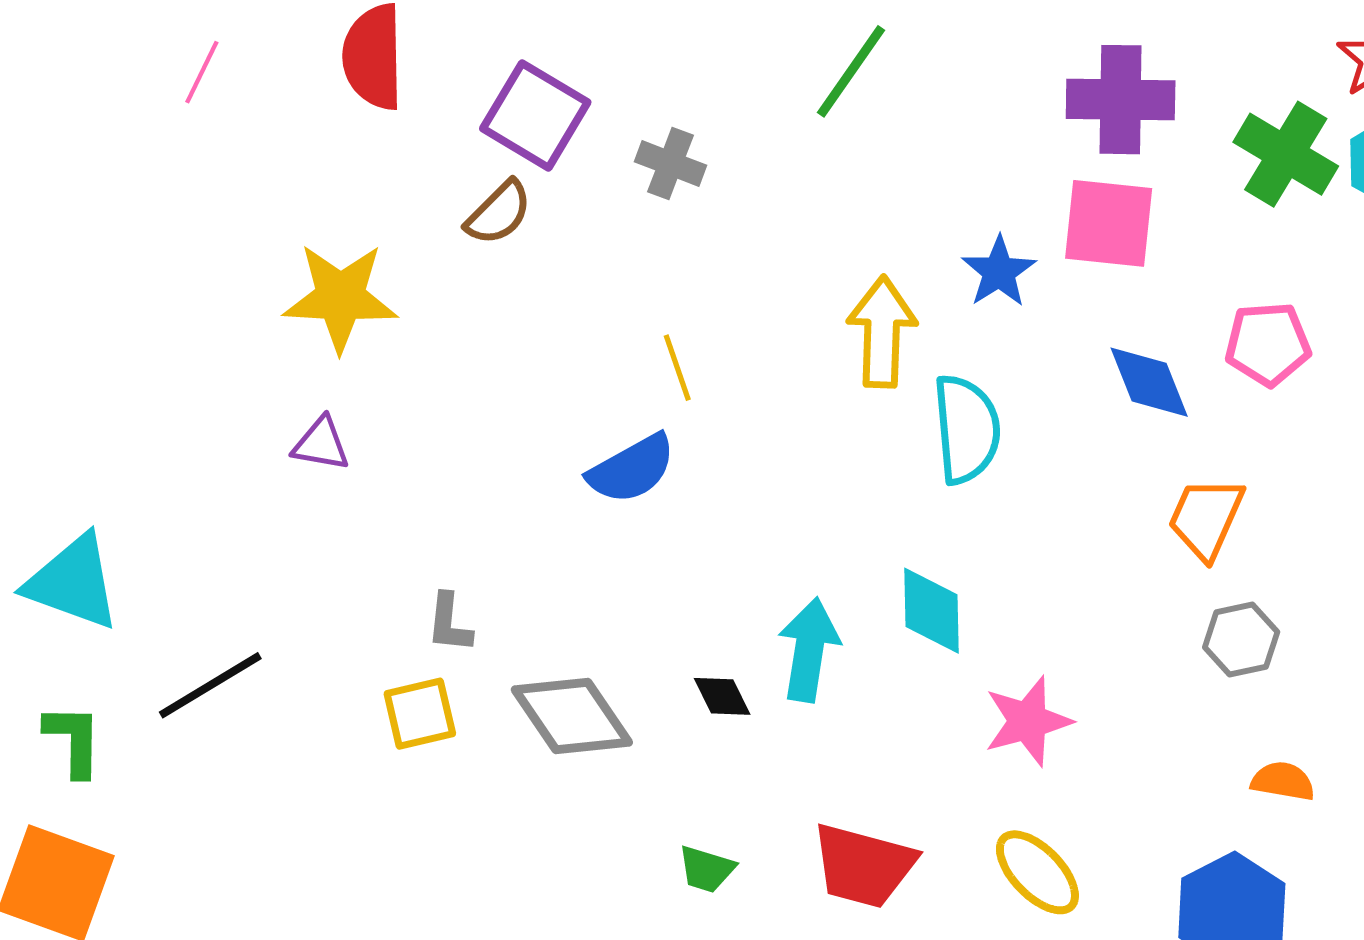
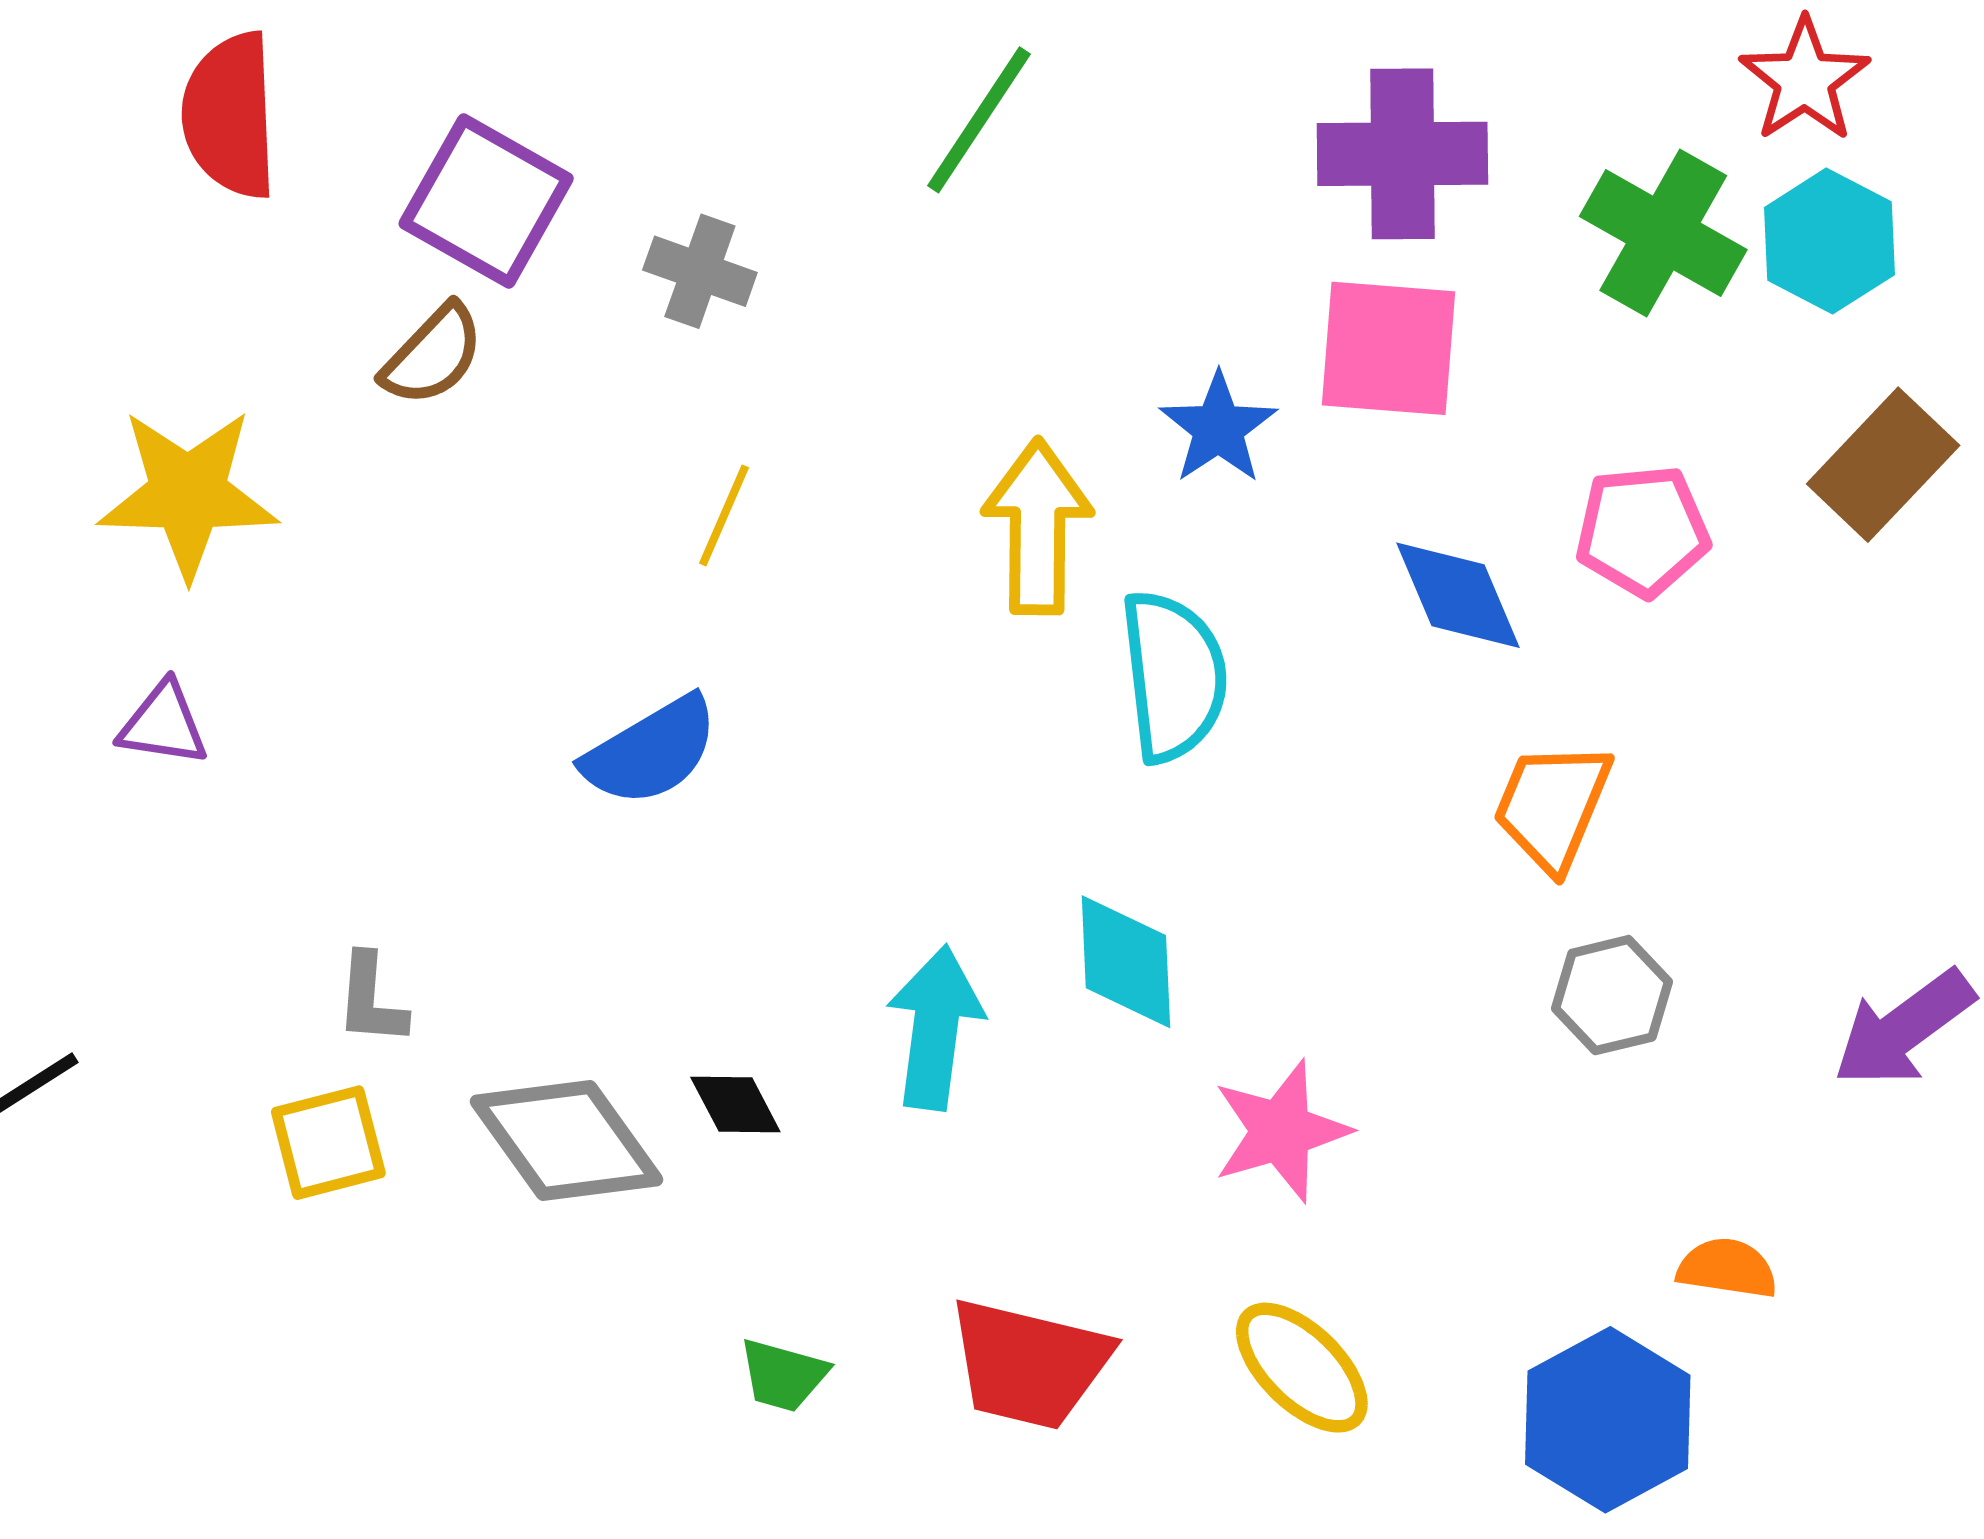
yellow line: (677, 368) -> (724, 515), moved, turned 44
black diamond: (722, 696) -> (735, 1105), moved
orange semicircle: (1283, 781) -> (1727, 1268), moved

